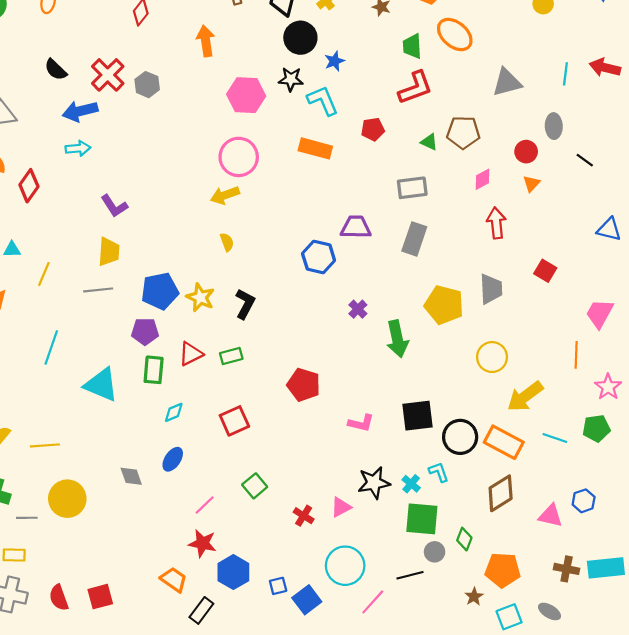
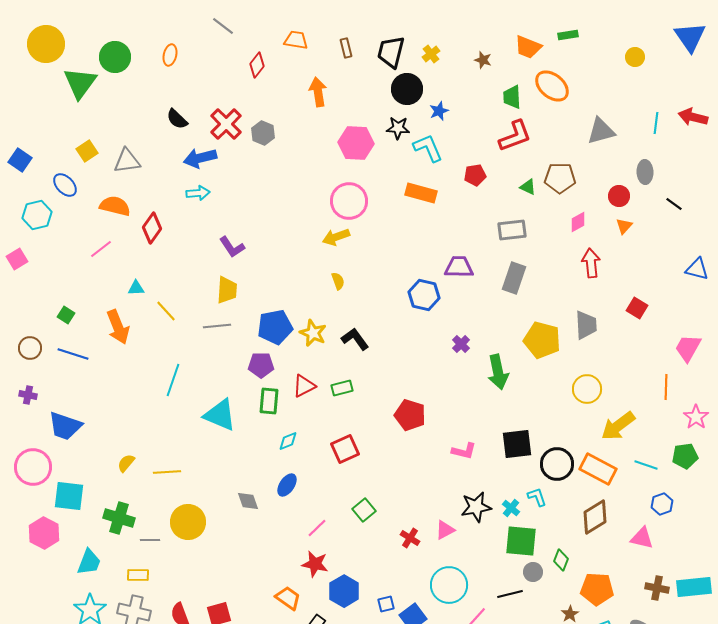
yellow line: (44, 274) -> (166, 311), turned -65
black L-shape: (245, 304) -> (355, 339), turned -64
blue hexagon: (584, 501) -> (662, 504), moved

